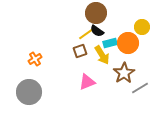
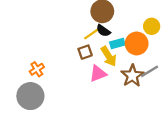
orange cross: (35, 59) -> (37, 69), moved
pink triangle: (87, 82) -> (98, 74), moved
gray line: (140, 88) -> (149, 71), moved

